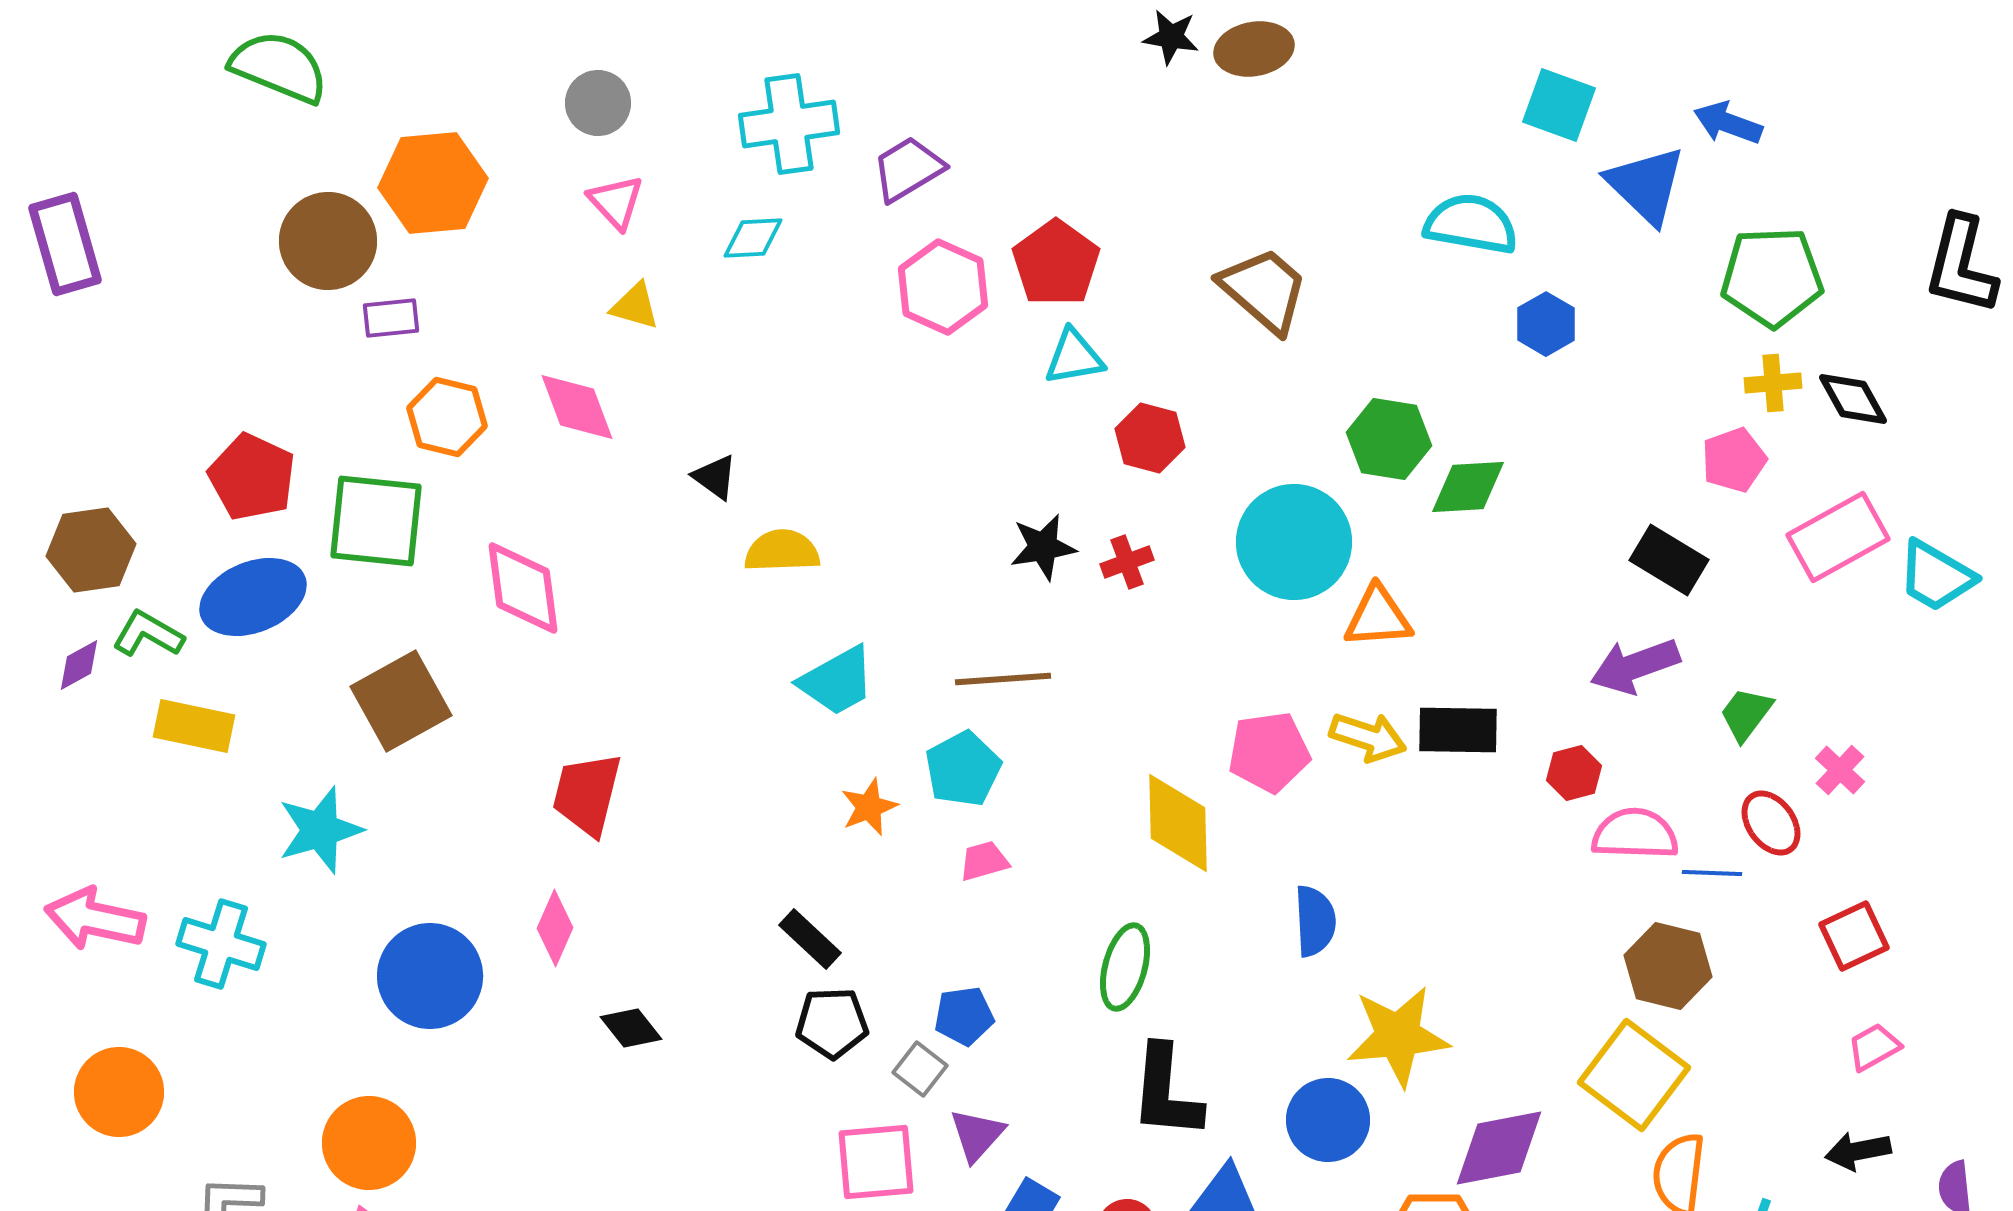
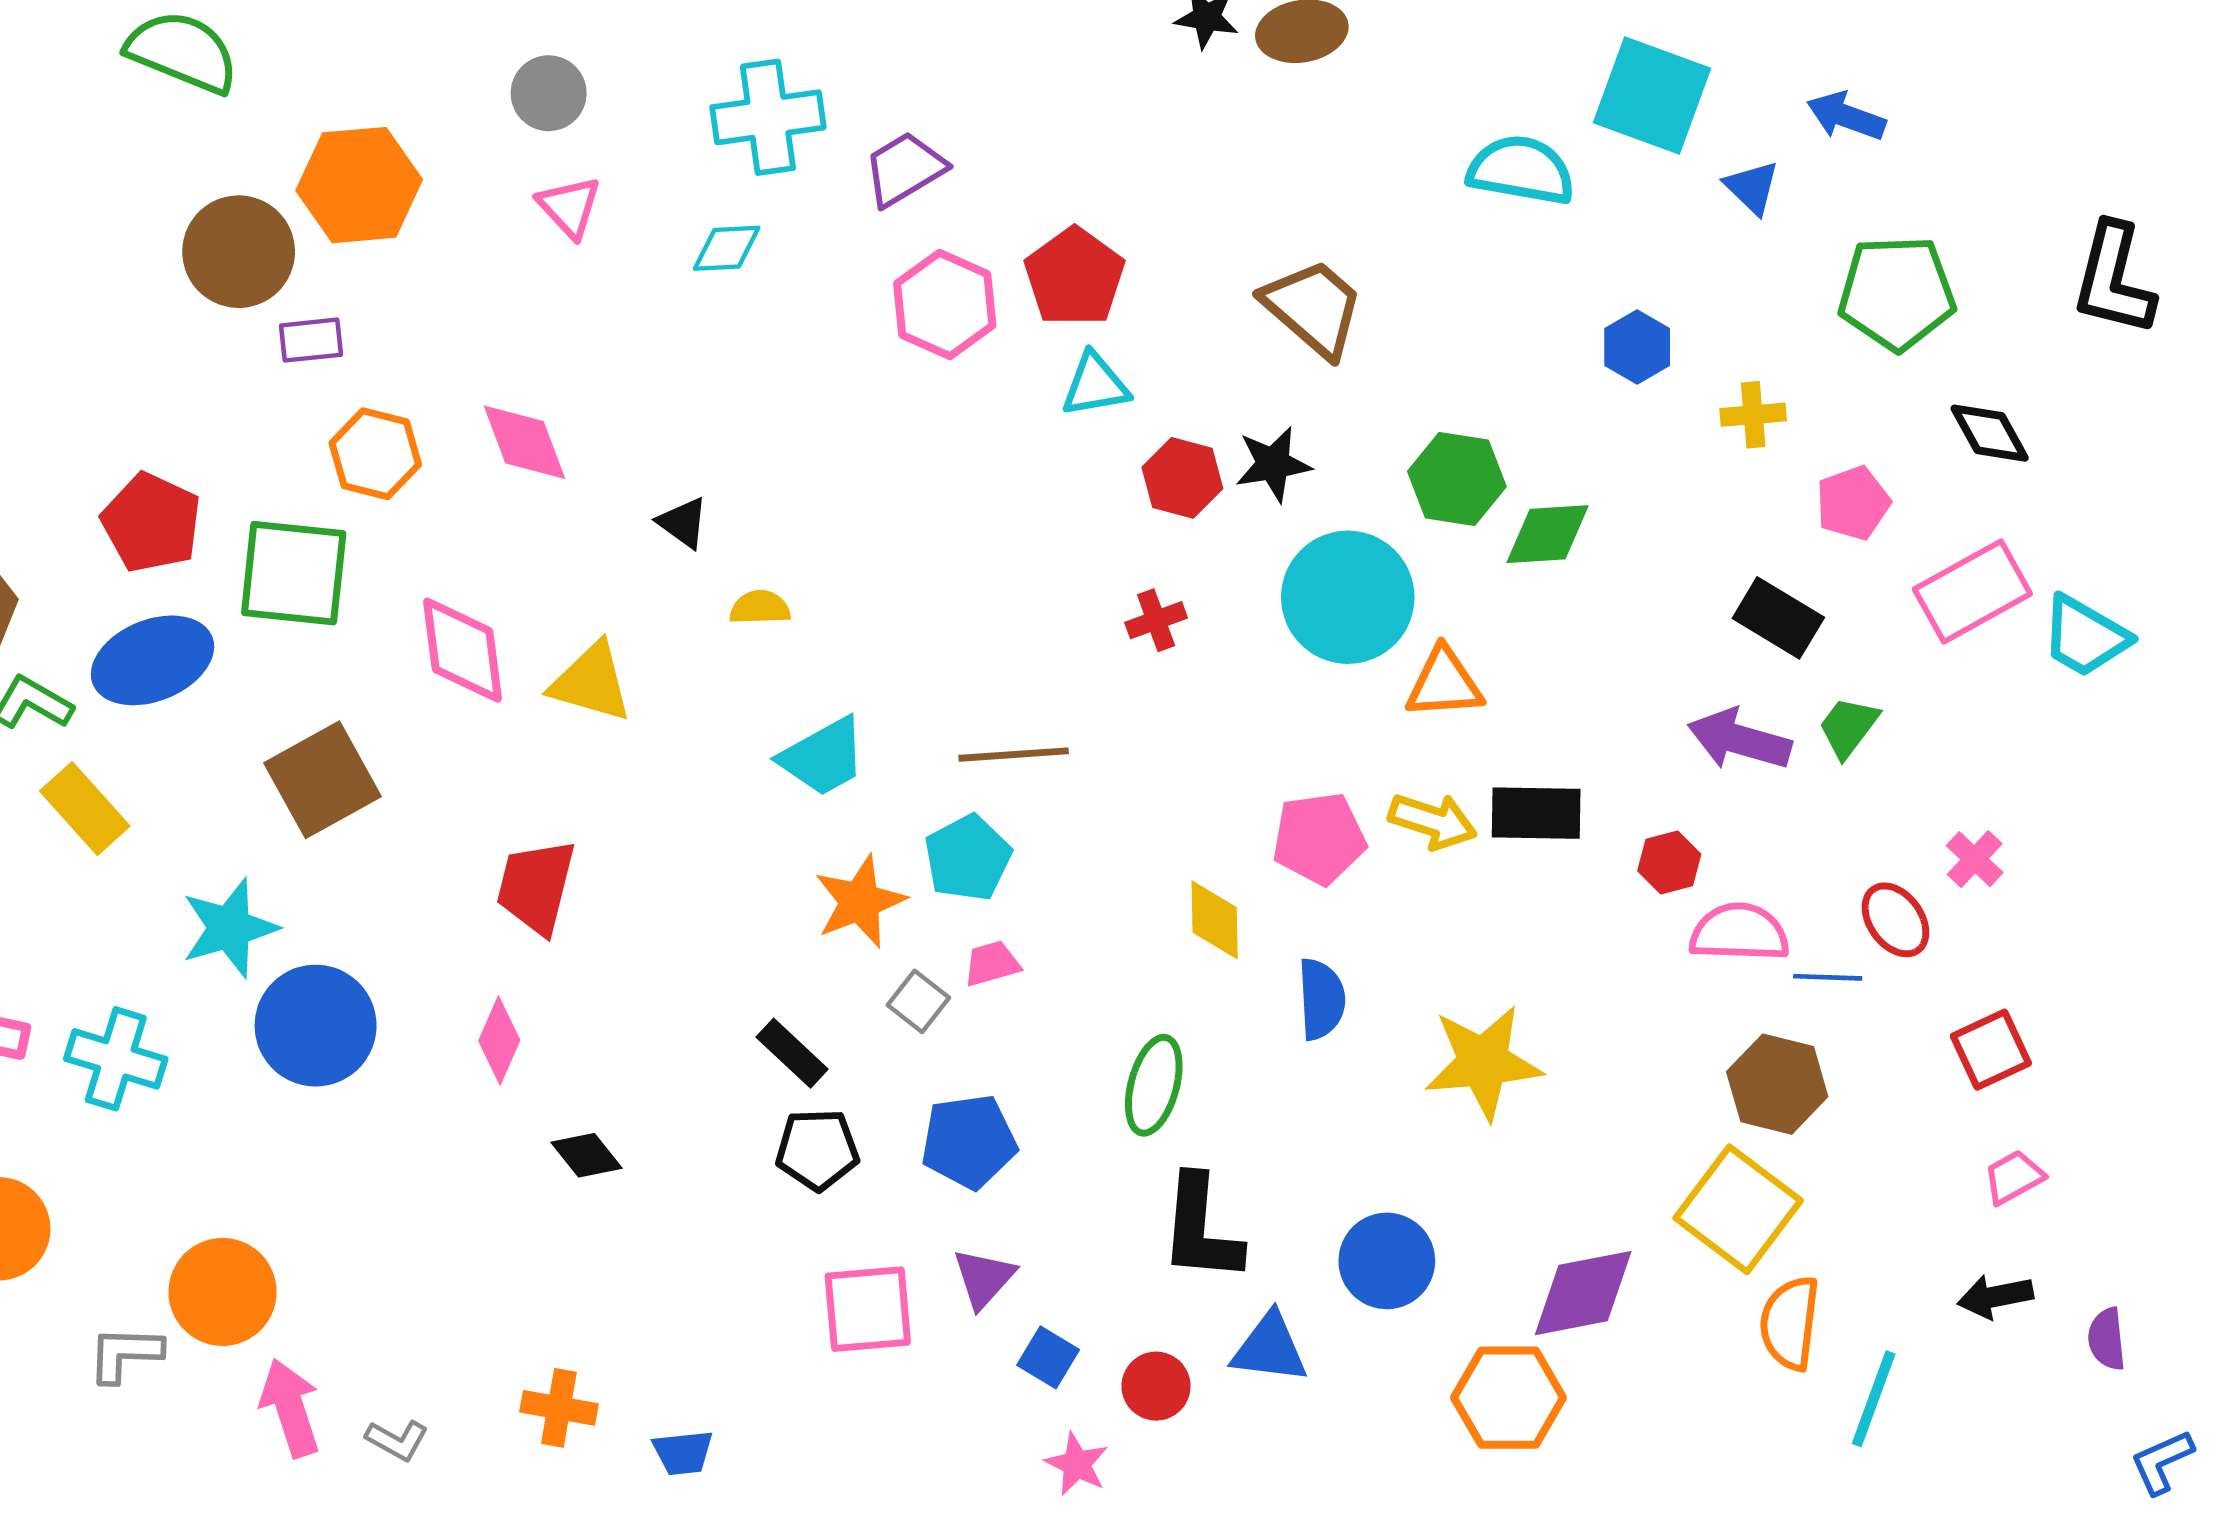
cyan square: (1559, 105) -> (1652, 96), size x1.4
blue triangle: (1646, 185) -> (1752, 187), size x0.6
cyan semicircle: (1471, 224) -> (1521, 170), moved
yellow triangle: (635, 306) -> (591, 682), moved, size x1.5
yellow cross: (1773, 383) -> (1753, 415), moved
black star: (1043, 547) -> (1273, 464), moved
yellow semicircle: (782, 551) -> (760, 608), size x0.7
purple arrow: (1635, 666) -> (1739, 740), turned 36
green trapezoid: (1746, 714) -> (1848, 727), moved
yellow rectangle: (194, 726) -> (85, 809), turned 36
orange star: (869, 807) -> (860, 902), size x1.4
yellow diamond: (1178, 823) -> (1215, 920), size x0.7
blue semicircle: (1315, 921) -> (1321, 999), moved
blue circle: (430, 976) -> (316, 1026), moved
blue pentagon: (964, 1016) -> (969, 1142), size x1.4
yellow star: (1398, 1036) -> (1483, 1062), moved
gray square: (920, 1069) -> (918, 1001), moved
orange circle: (369, 1143) -> (223, 1292), moved

